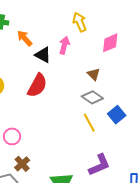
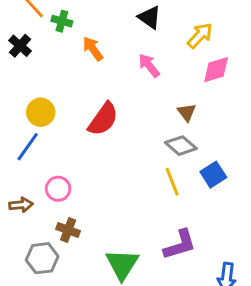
yellow arrow: (80, 22) -> (200, 35), moved, turned 60
pink arrow: (64, 45) -> (149, 66), turned -60
black triangle: (43, 55) -> (150, 17), moved
brown cross: (22, 164) -> (68, 230), turned -35

